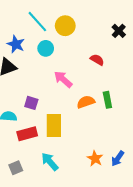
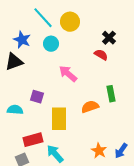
black cross: (119, 31) -> (109, 38), moved
orange semicircle: (86, 102) -> (90, 107), moved
red rectangle: (27, 134) -> (33, 140), moved

